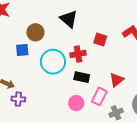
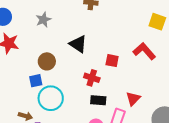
red cross: (78, 54) -> (92, 78), turned 35
cyan circle: (53, 62) -> (51, 98), moved

